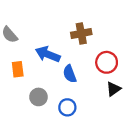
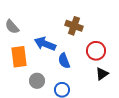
brown cross: (81, 33) -> (74, 26), turned 30
orange rectangle: (18, 69) -> (19, 57), size x1.5

